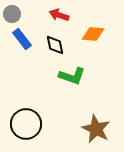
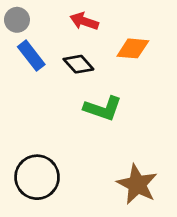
black diamond: (55, 45) -> (78, 64), turned -30

